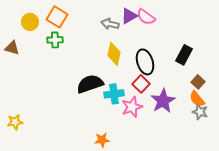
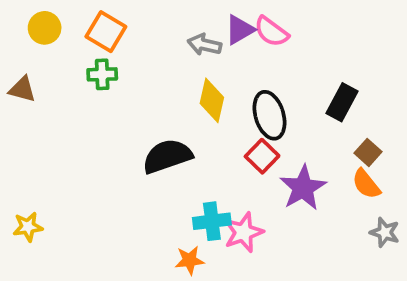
yellow circle: (30, 22) -> (45, 28), moved
cyan cross: (114, 94) -> (212, 221), moved
pink star: (132, 107) -> (243, 232), moved
gray star: (200, 112) -> (385, 232), moved

